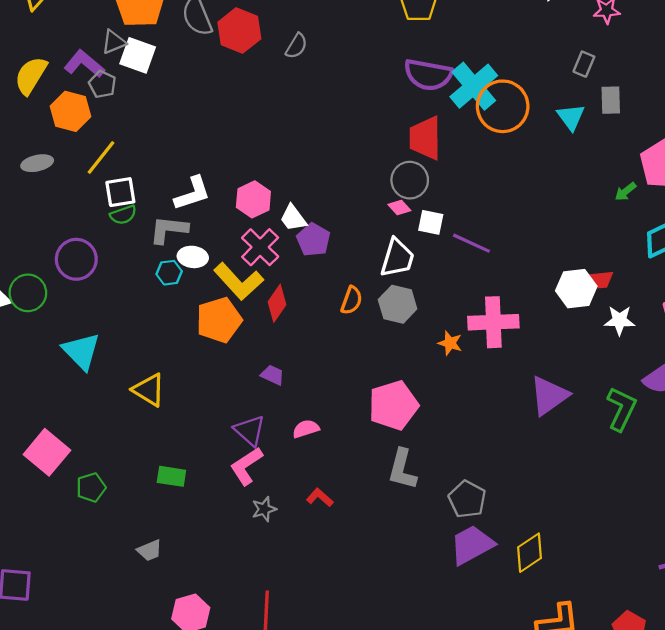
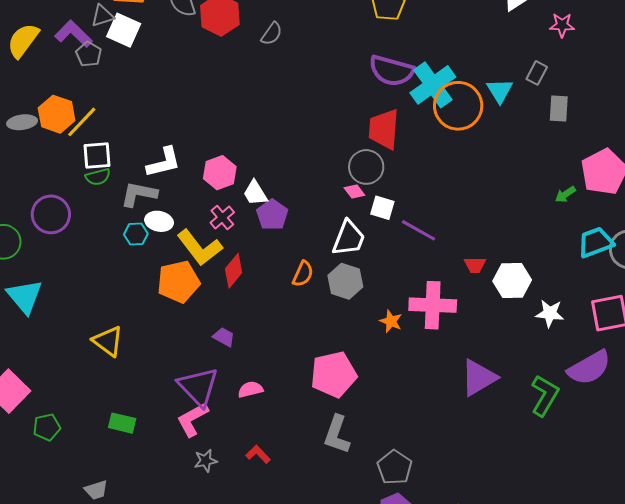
orange hexagon: (71, 111) -> (57, 114), moved
cyan triangle: (571, 117) -> (500, 91), moved
pink cross: (260, 247) -> (222, 217), size x0.7
red trapezoid: (602, 279) -> (475, 265), moved
cyan triangle: (81, 351) -> (25, 296), moved
purple triangle: (250, 431) -> (198, 387), size x1.4

